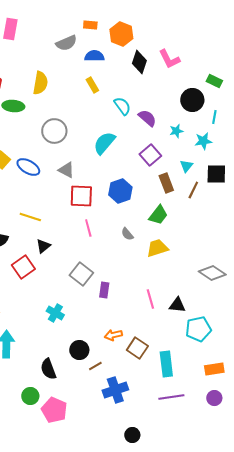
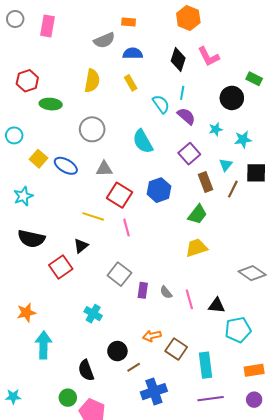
orange hexagon: (121, 34) -> (188, 18), moved
yellow semicircle: (40, 83) -> (92, 81), moved
cyan line: (214, 117) -> (182, 93), moved
cyan semicircle: (104, 143) -> (143, 141), turned -70
gray triangle: (66, 170) -> (104, 169), turned -30
red square: (81, 196) -> (119, 195), turned 30
yellow line: (30, 217) -> (93, 216), moved
gray semicircle: (127, 234) -> (166, 292), moved

